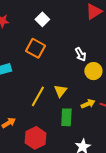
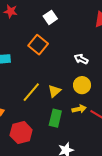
white arrow: (81, 54) -> (81, 59), turned 136
yellow circle: (93, 71) -> (82, 85), moved

